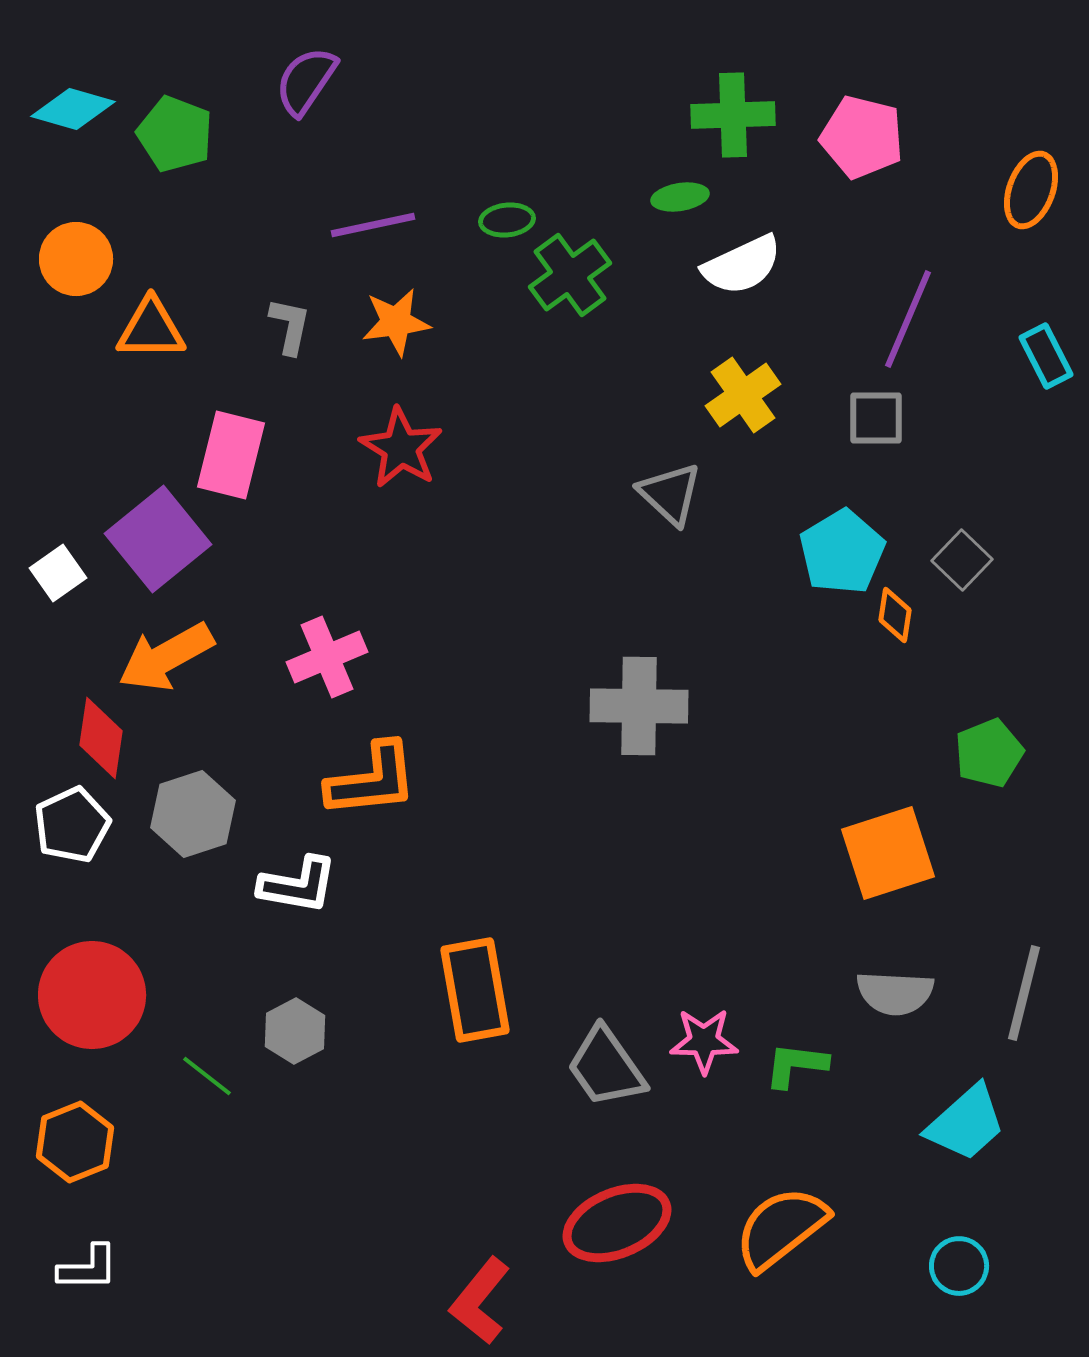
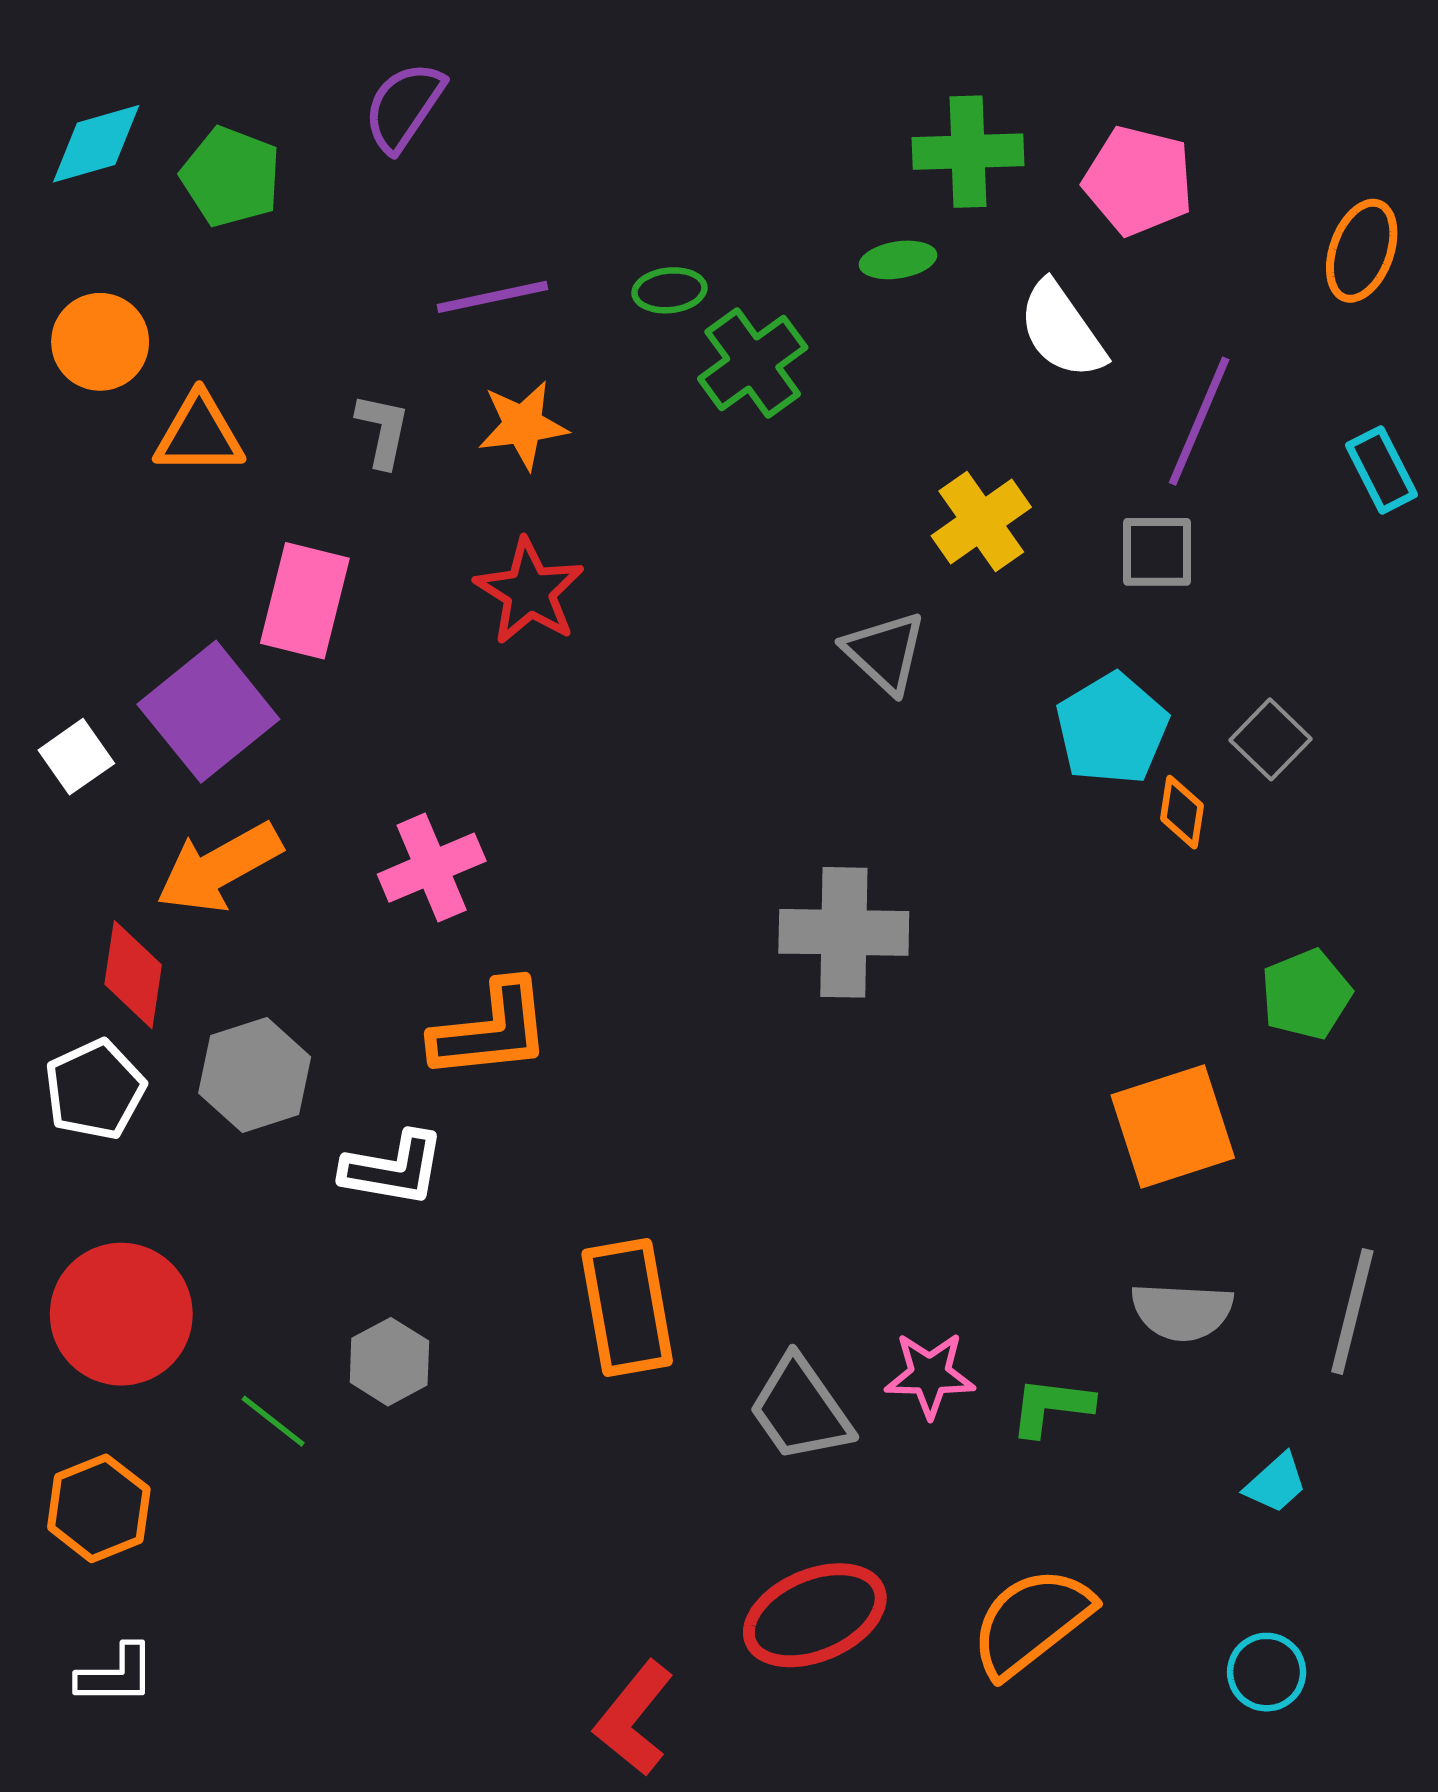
cyan diamond: (73, 109) -> (96, 144), turned -32
white semicircle: (742, 265) -> (1062, 330), moved, turned 80
cyan trapezoid: (966, 1123) -> (1276, 1483), size x0.6

